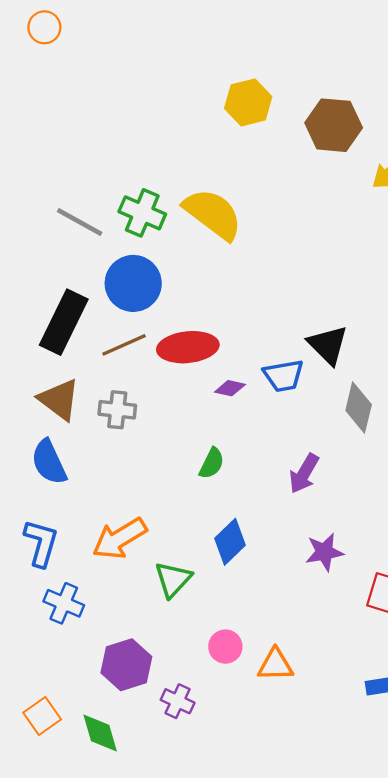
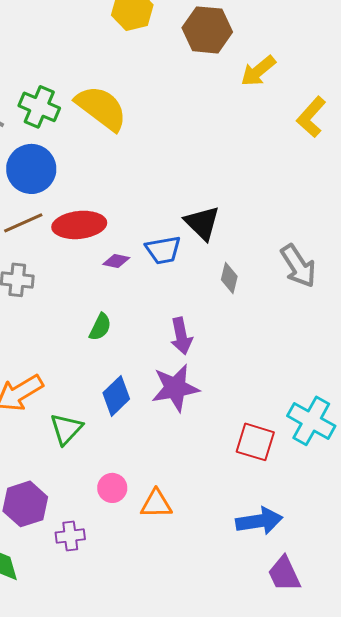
gray diamond: (359, 408) -> (229, 278), size x0.7
purple arrow: (304, 474) -> (181, 336), turned -42
purple star: (324, 552) -> (175, 388), moved, size x1.4
purple cross: (178, 701) -> (70, 536), turned -32

